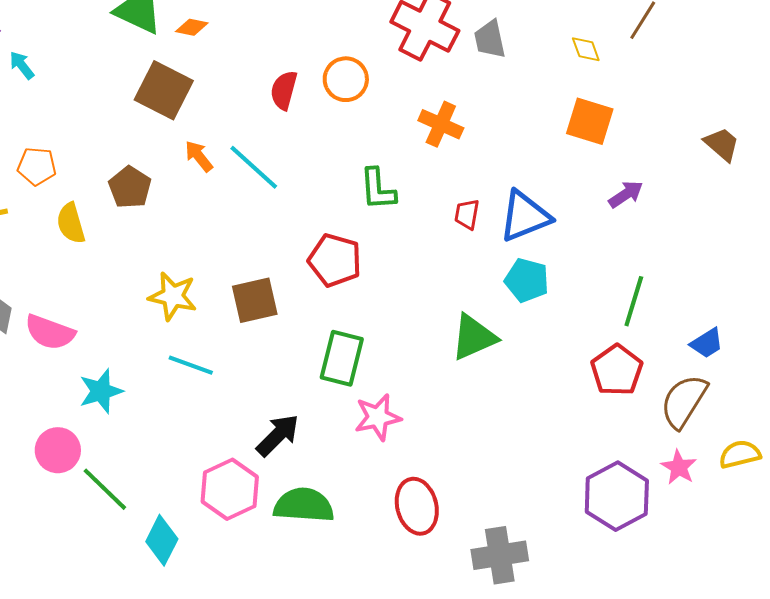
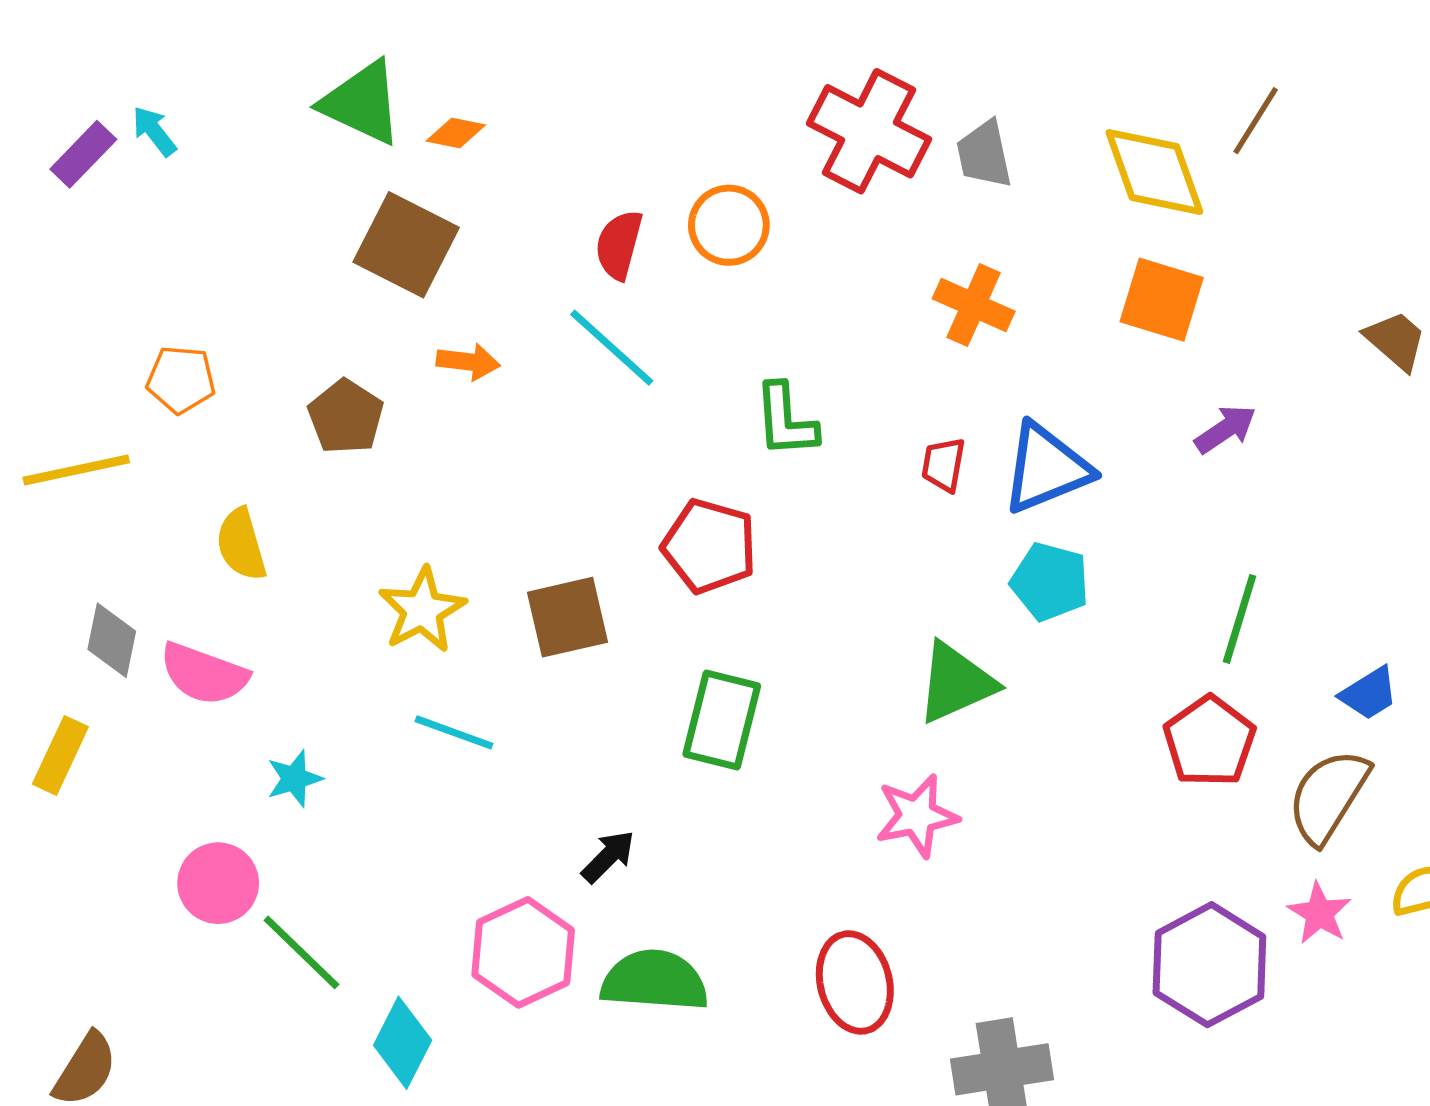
yellow diamond: (586, 49) -> (1154, 172), size x2.0
cyan arrow: (22, 65) -> (154, 131), moved
orange cross: (441, 124) -> (974, 305), moved
orange arrow: (199, 156) -> (468, 362), turned 136
cyan line: (254, 167) -> (612, 348), moved
yellow semicircle: (71, 223) -> (241, 544), moved
yellow star: (173, 296) -> (422, 610), turned 30
cyan star: (101, 391) -> (294, 779), size x0.7
pink star: (378, 417) -> (917, 816), moved
black arrow: (278, 435) -> (608, 857), size x0.7

